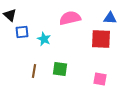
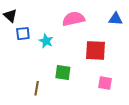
red square: (101, 39) -> (96, 50), moved
brown line: (34, 71) -> (37, 88), moved

